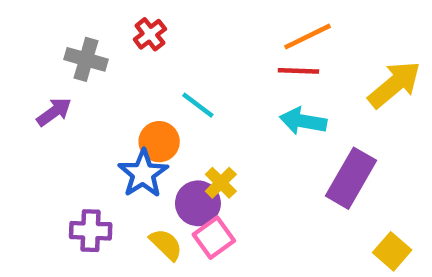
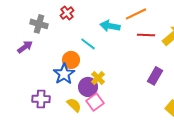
red line: (298, 71) -> (146, 35), moved
cyan arrow: (303, 121) -> (110, 26), moved
purple rectangle: (351, 178) -> (155, 76), size x0.7

